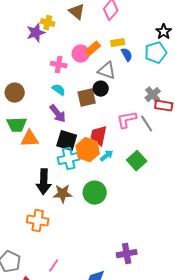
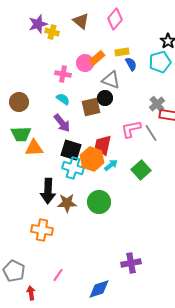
purple star: (36, 33) -> (38, 24), moved
cyan cross: (69, 159) -> (73, 168), turned 30

